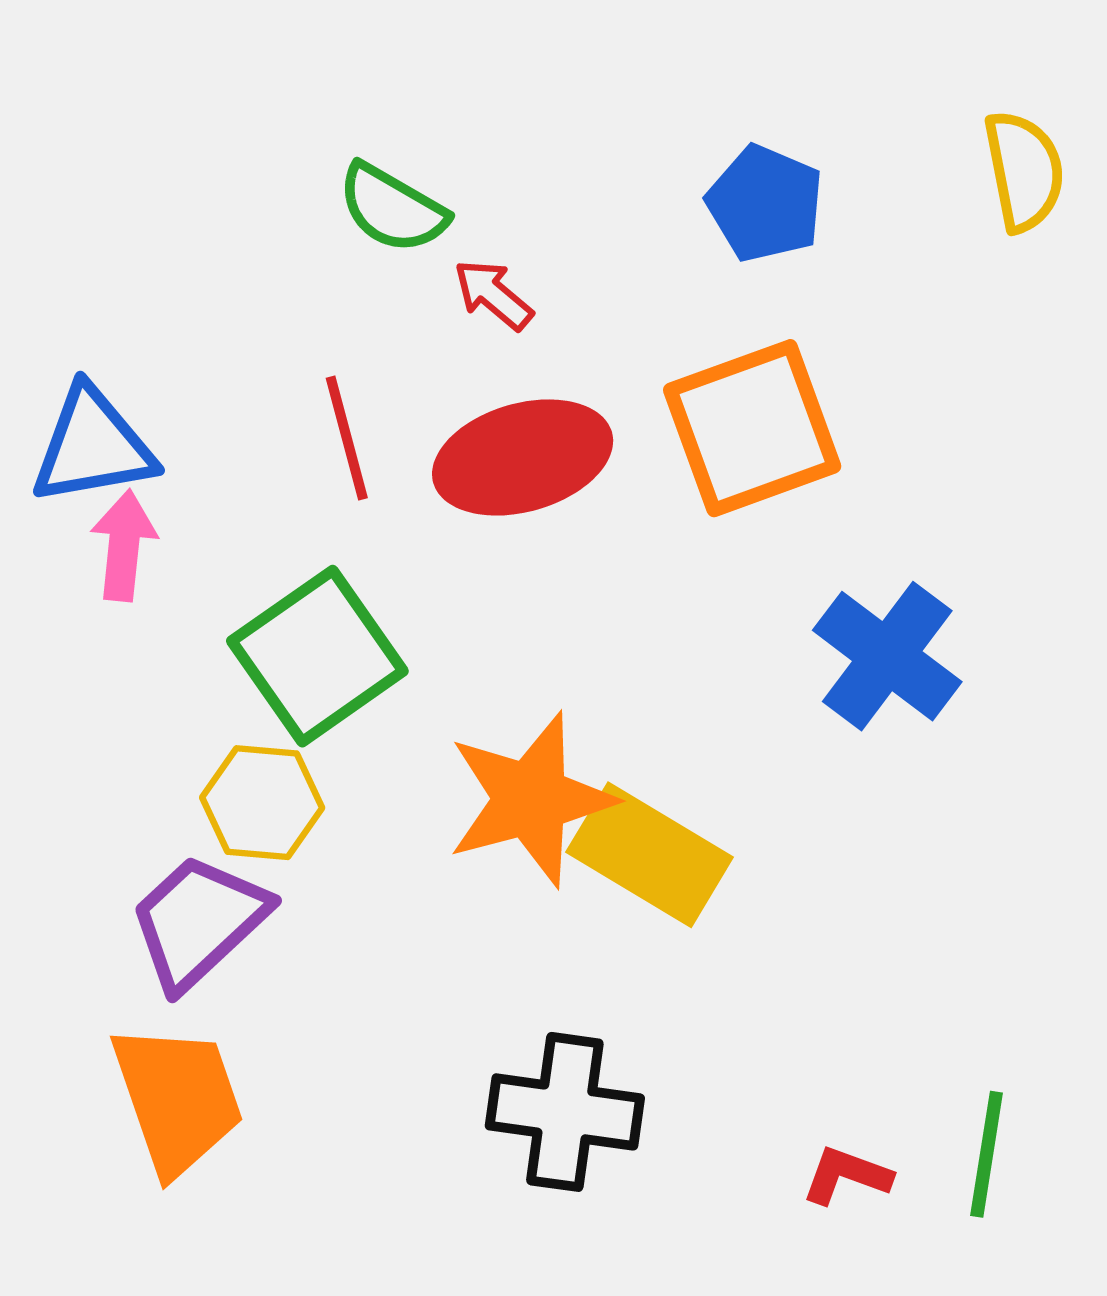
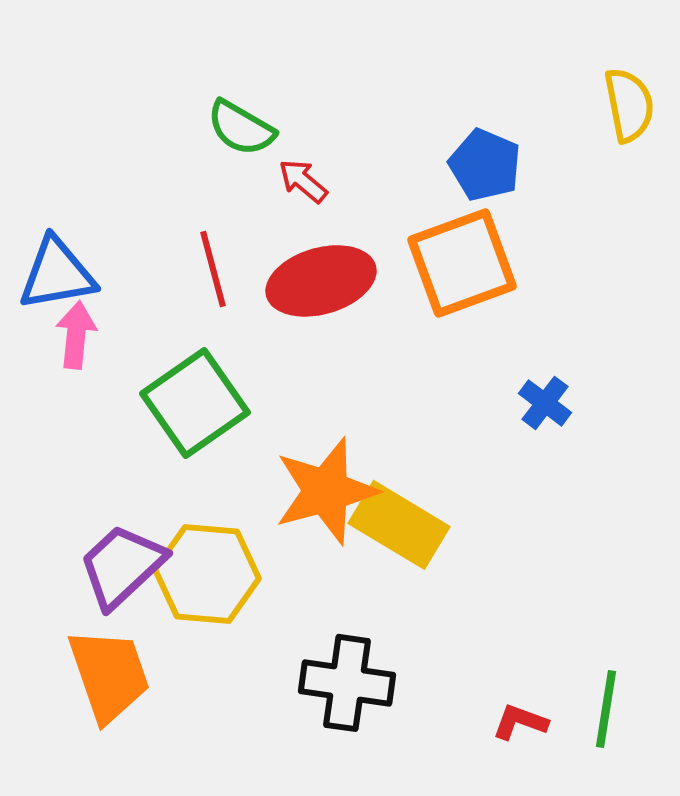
blue pentagon: (765, 204) -> (485, 165), moved
blue cross: (887, 656) -> (545, 403), size x0.6
yellow hexagon: (262, 803) -> (207, 574), moved, size x1.4

